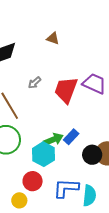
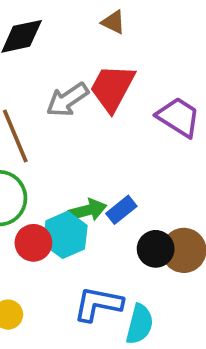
gray arrow: (34, 83) -> (67, 100), size x1.6
red trapezoid: (66, 90) -> (112, 88), moved
red circle: (33, 181) -> (33, 243), moved

